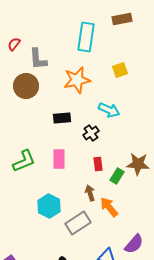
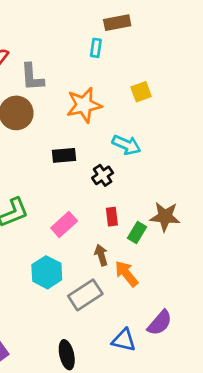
brown rectangle: (122, 19) -> (117, 23), moved
cyan rectangle: (86, 37) -> (96, 48), size x0.5
pink rectangle: (59, 159) -> (64, 225), moved, turned 48

